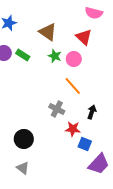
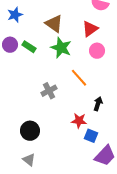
red triangle: (84, 37) -> (90, 29), turned 42
green star: (55, 56) -> (61, 48), size x1.5
pink circle: (74, 59) -> (97, 51), moved
gray cross: (57, 109) -> (49, 91), moved, turned 35

